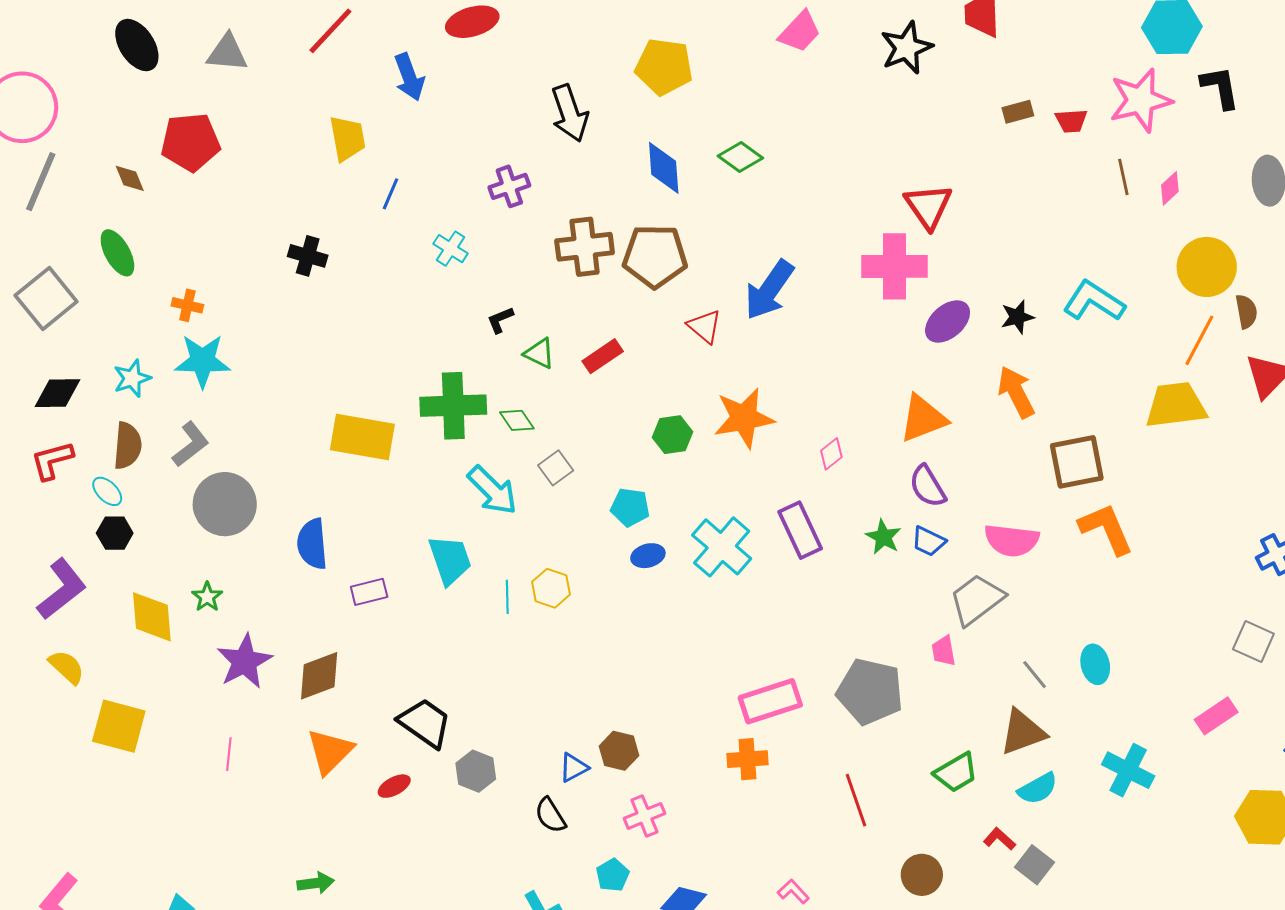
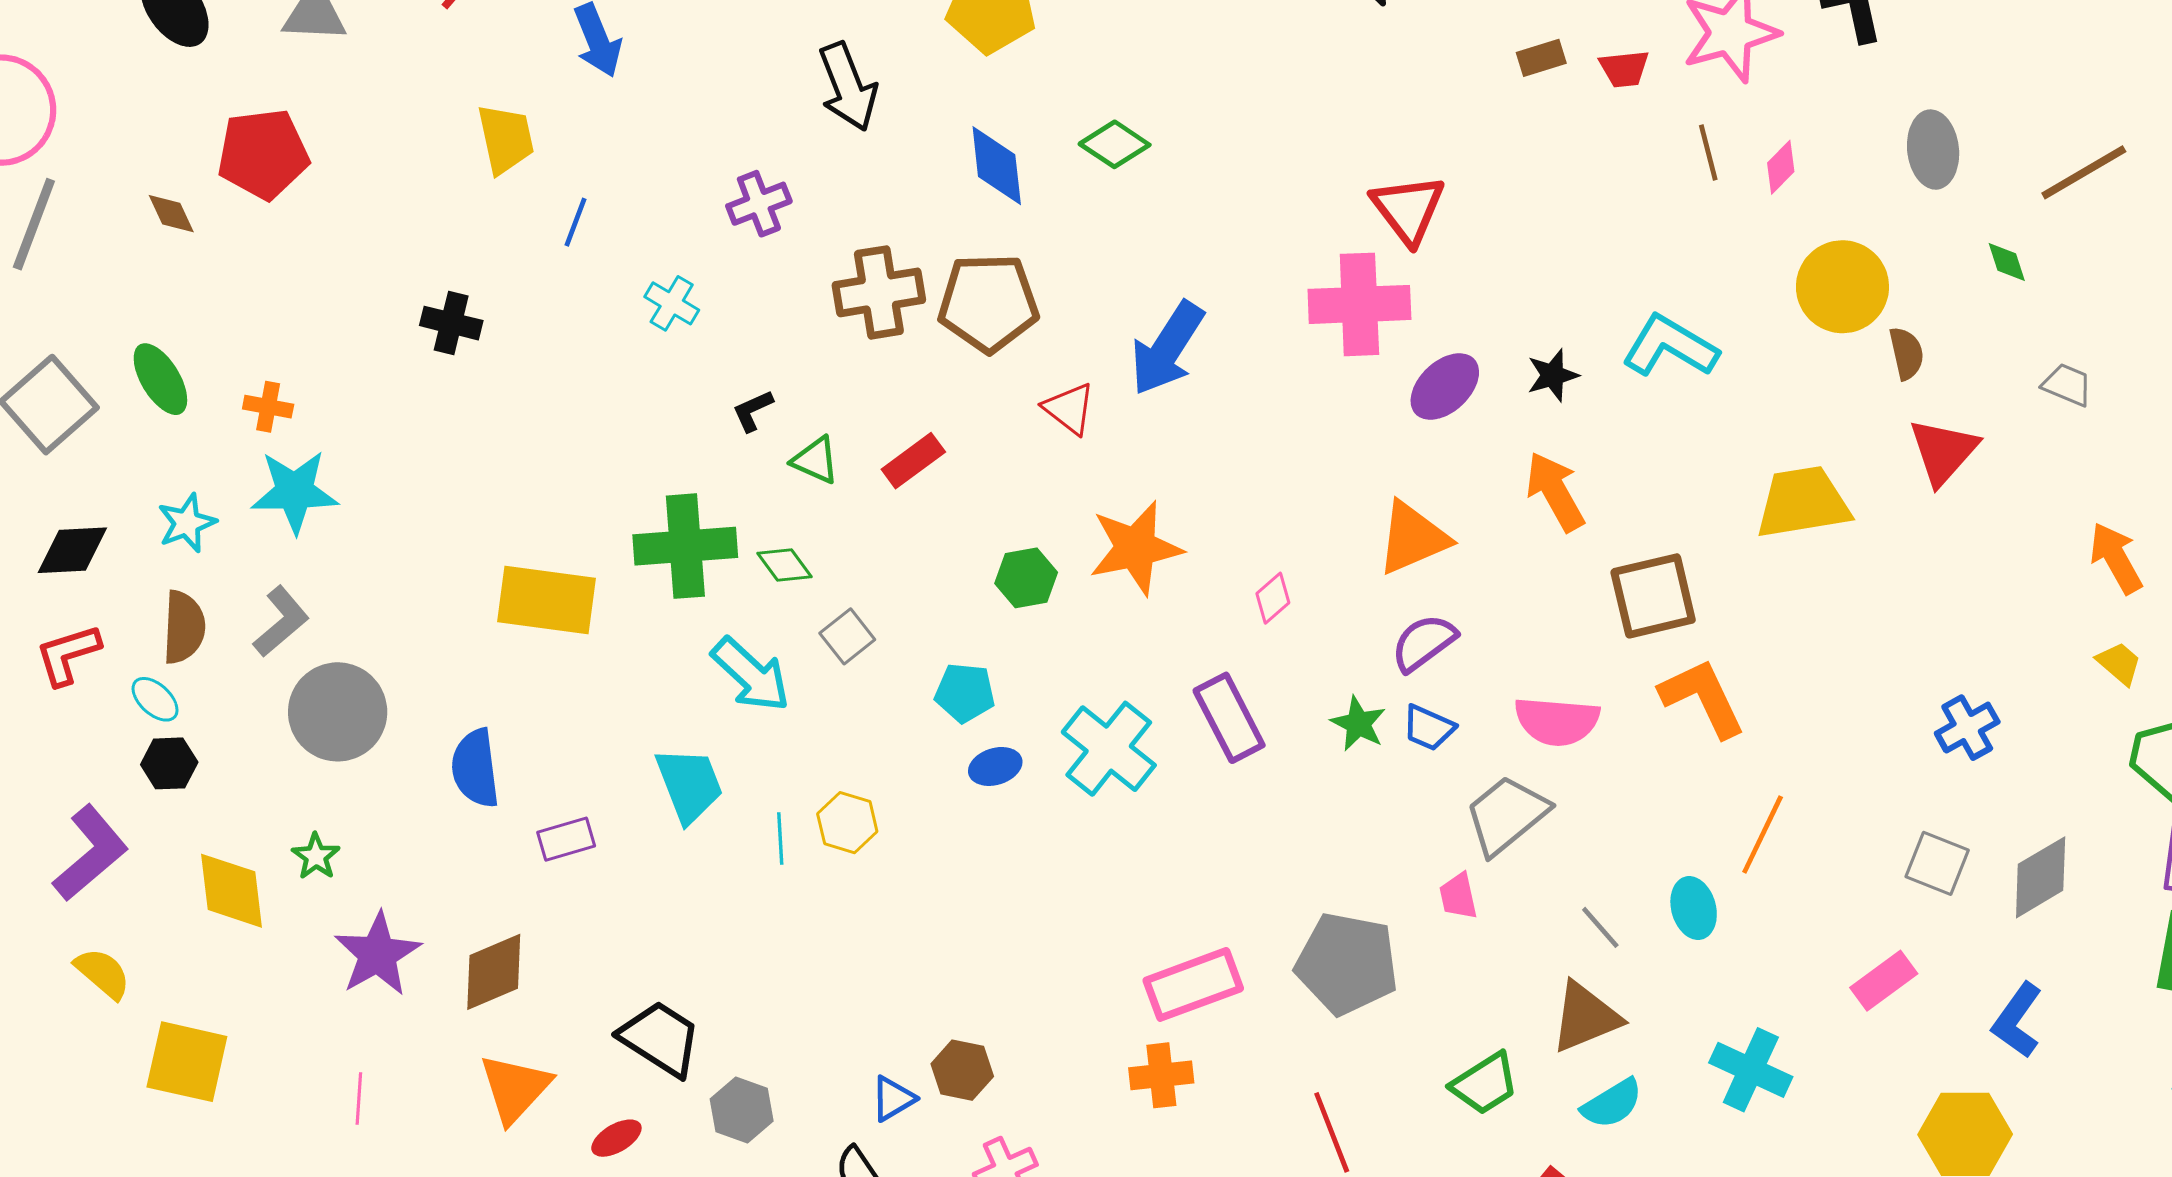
green ellipse: (117, 253) -> (160, 379), moved
orange line: (1199, 340) -> (1763, 835), moved
purple semicircle: (928, 486) -> (1424, 643), turned 87

